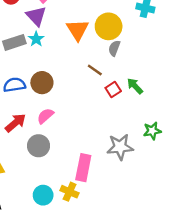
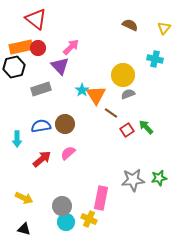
orange triangle: (78, 30) -> (96, 95), moved
cyan star: (36, 39) -> (82, 90), moved
gray semicircle: (114, 48) -> (128, 94), turned 48
green star: (152, 131) -> (159, 178), moved
gray circle: (38, 146) -> (62, 206), moved

